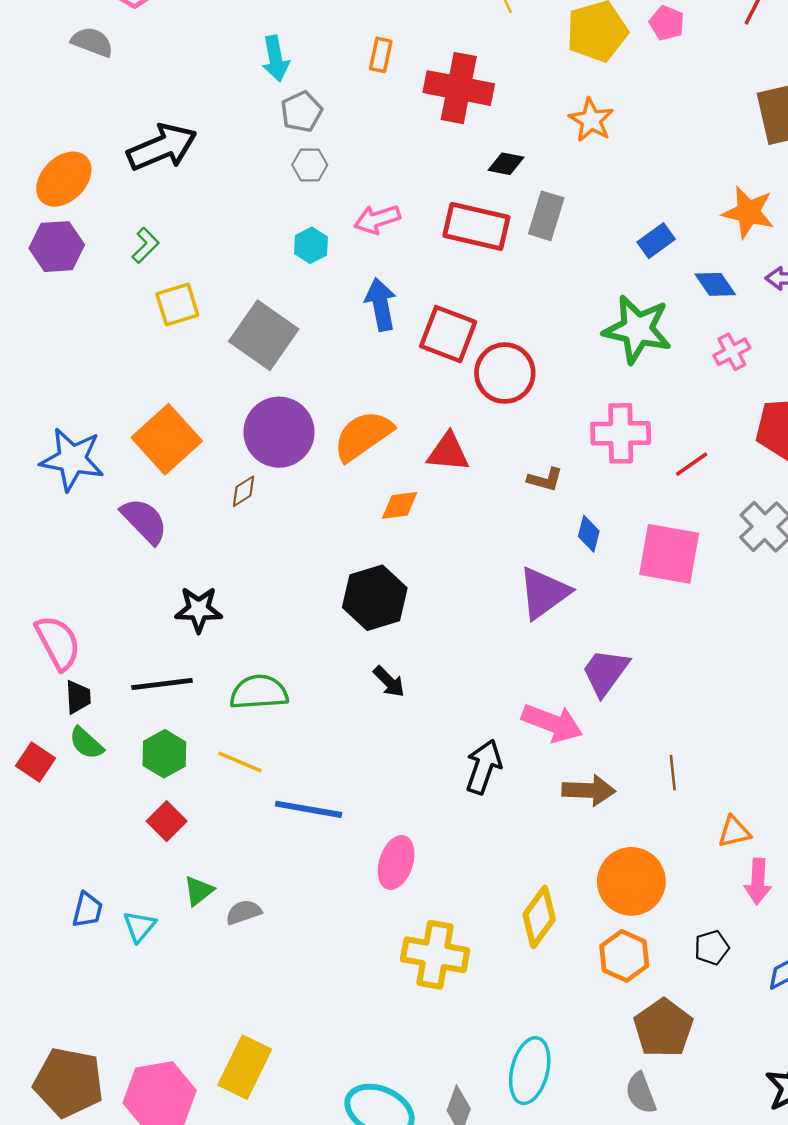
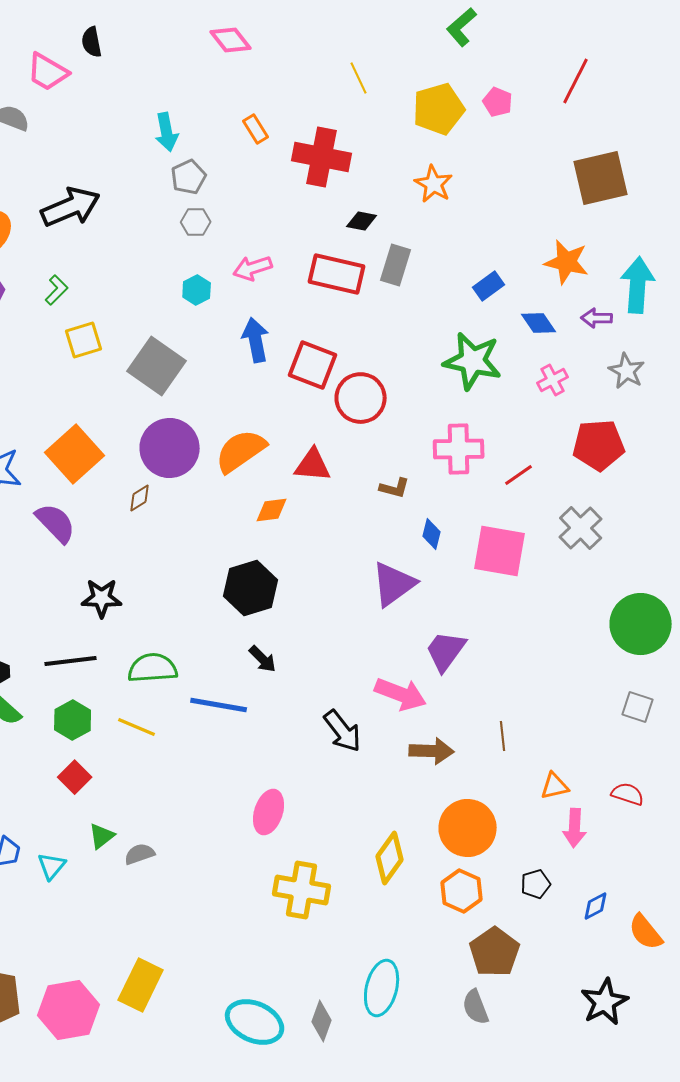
orange rectangle: (381, 55) -> (256, 129), turned -44
black arrow: (484, 767) -> (343, 731), turned 123
blue line: (309, 809) -> (219, 705), moved

